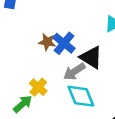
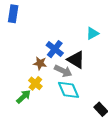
brown star: (47, 42) -> (40, 63), moved
gray arrow: (74, 72) -> (63, 71), turned -120

